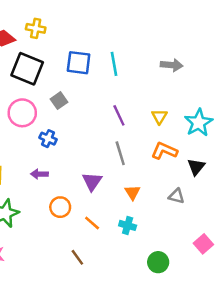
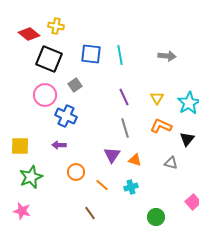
blue cross: (48, 139) -> (66, 116), size x1.5
purple triangle: (92, 181) -> (112, 155), moved
orange triangle: (132, 192) -> (135, 160), turned -40
cyan cross: (128, 225) -> (131, 187), turned -32

